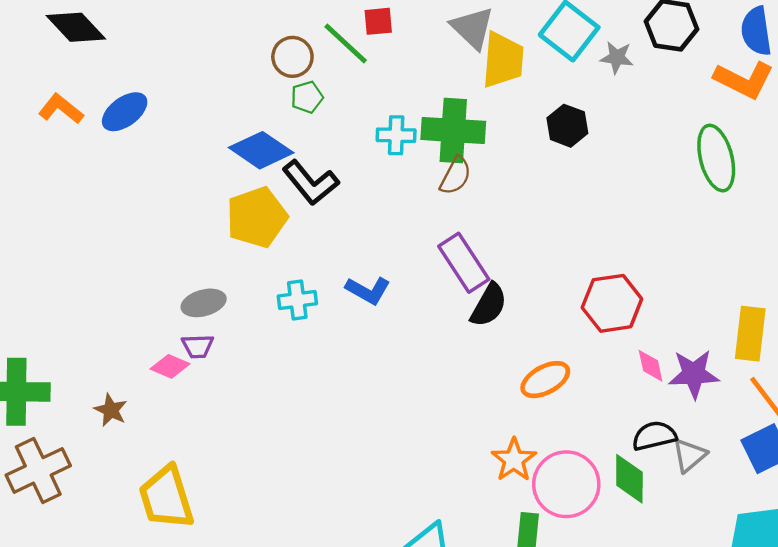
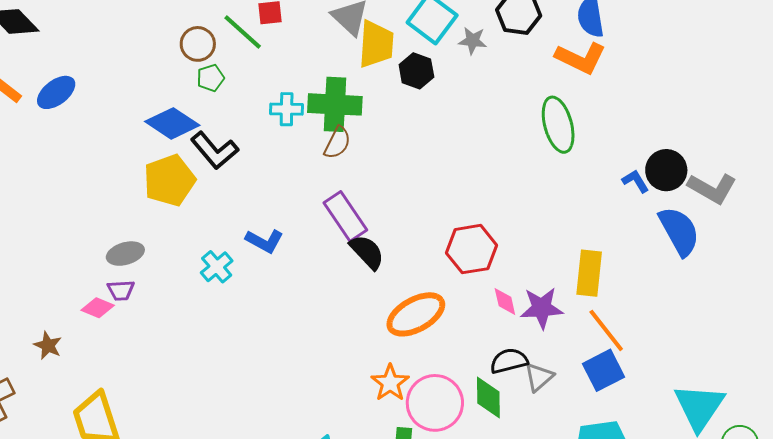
black hexagon: (567, 126) -> (416, 71), moved
cyan cross: (297, 300) -> (217, 267), moved, turned -32
black semicircle: (489, 305) -> (367, 252), turned -72
orange ellipse: (545, 380) -> (416, 314), size x1.4

